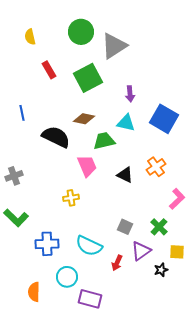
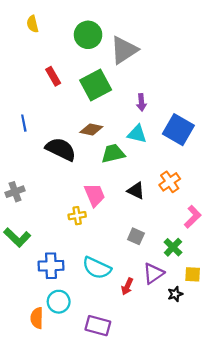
yellow semicircle: (30, 37) -> (32, 24), moved
pink trapezoid: (87, 166) -> (95, 195), moved
gray square: (125, 227) -> (136, 236), moved
cyan circle: (67, 277) -> (59, 302), moved

